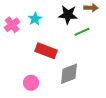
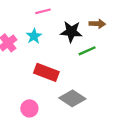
gray diamond: (69, 74) -> (72, 98), turned 55

